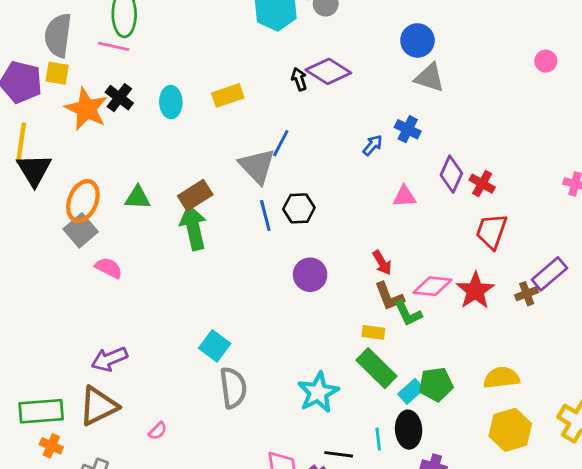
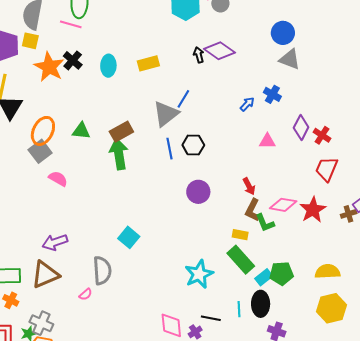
gray triangle: (257, 166) -> (166, 114), turned 32
brown L-shape: (389, 296) -> (253, 210), turned 45
gray semicircle: (233, 388) -> (102, 270), moved

